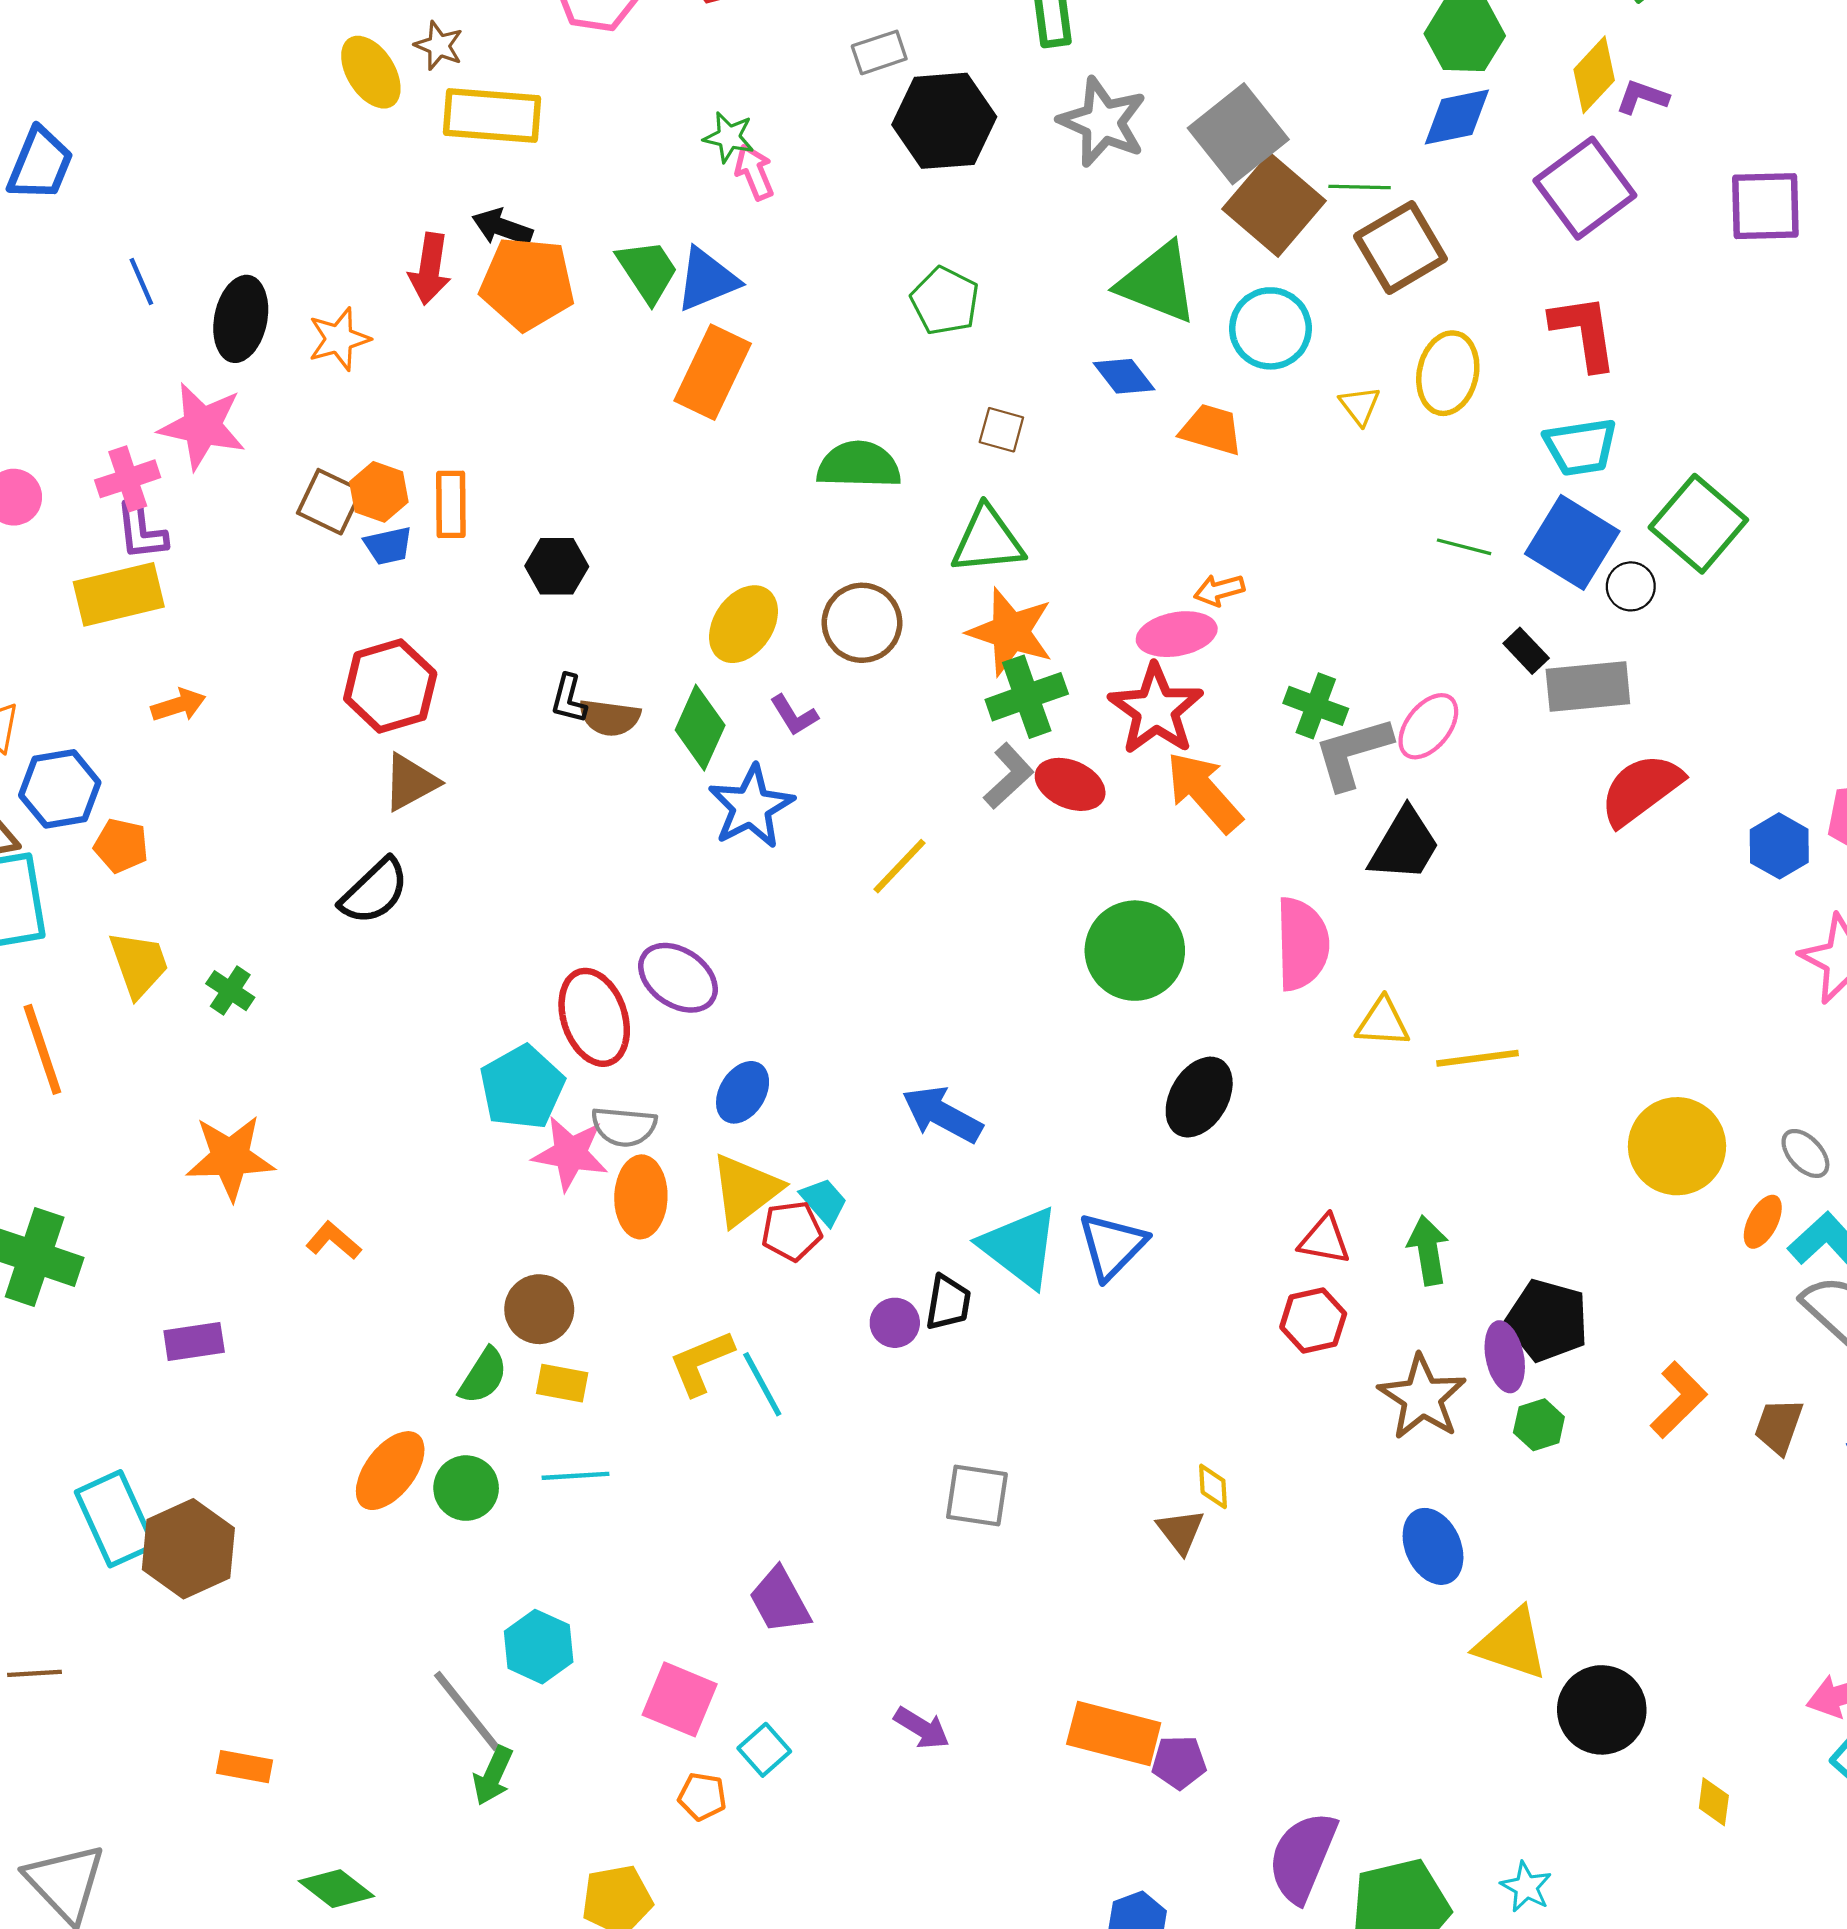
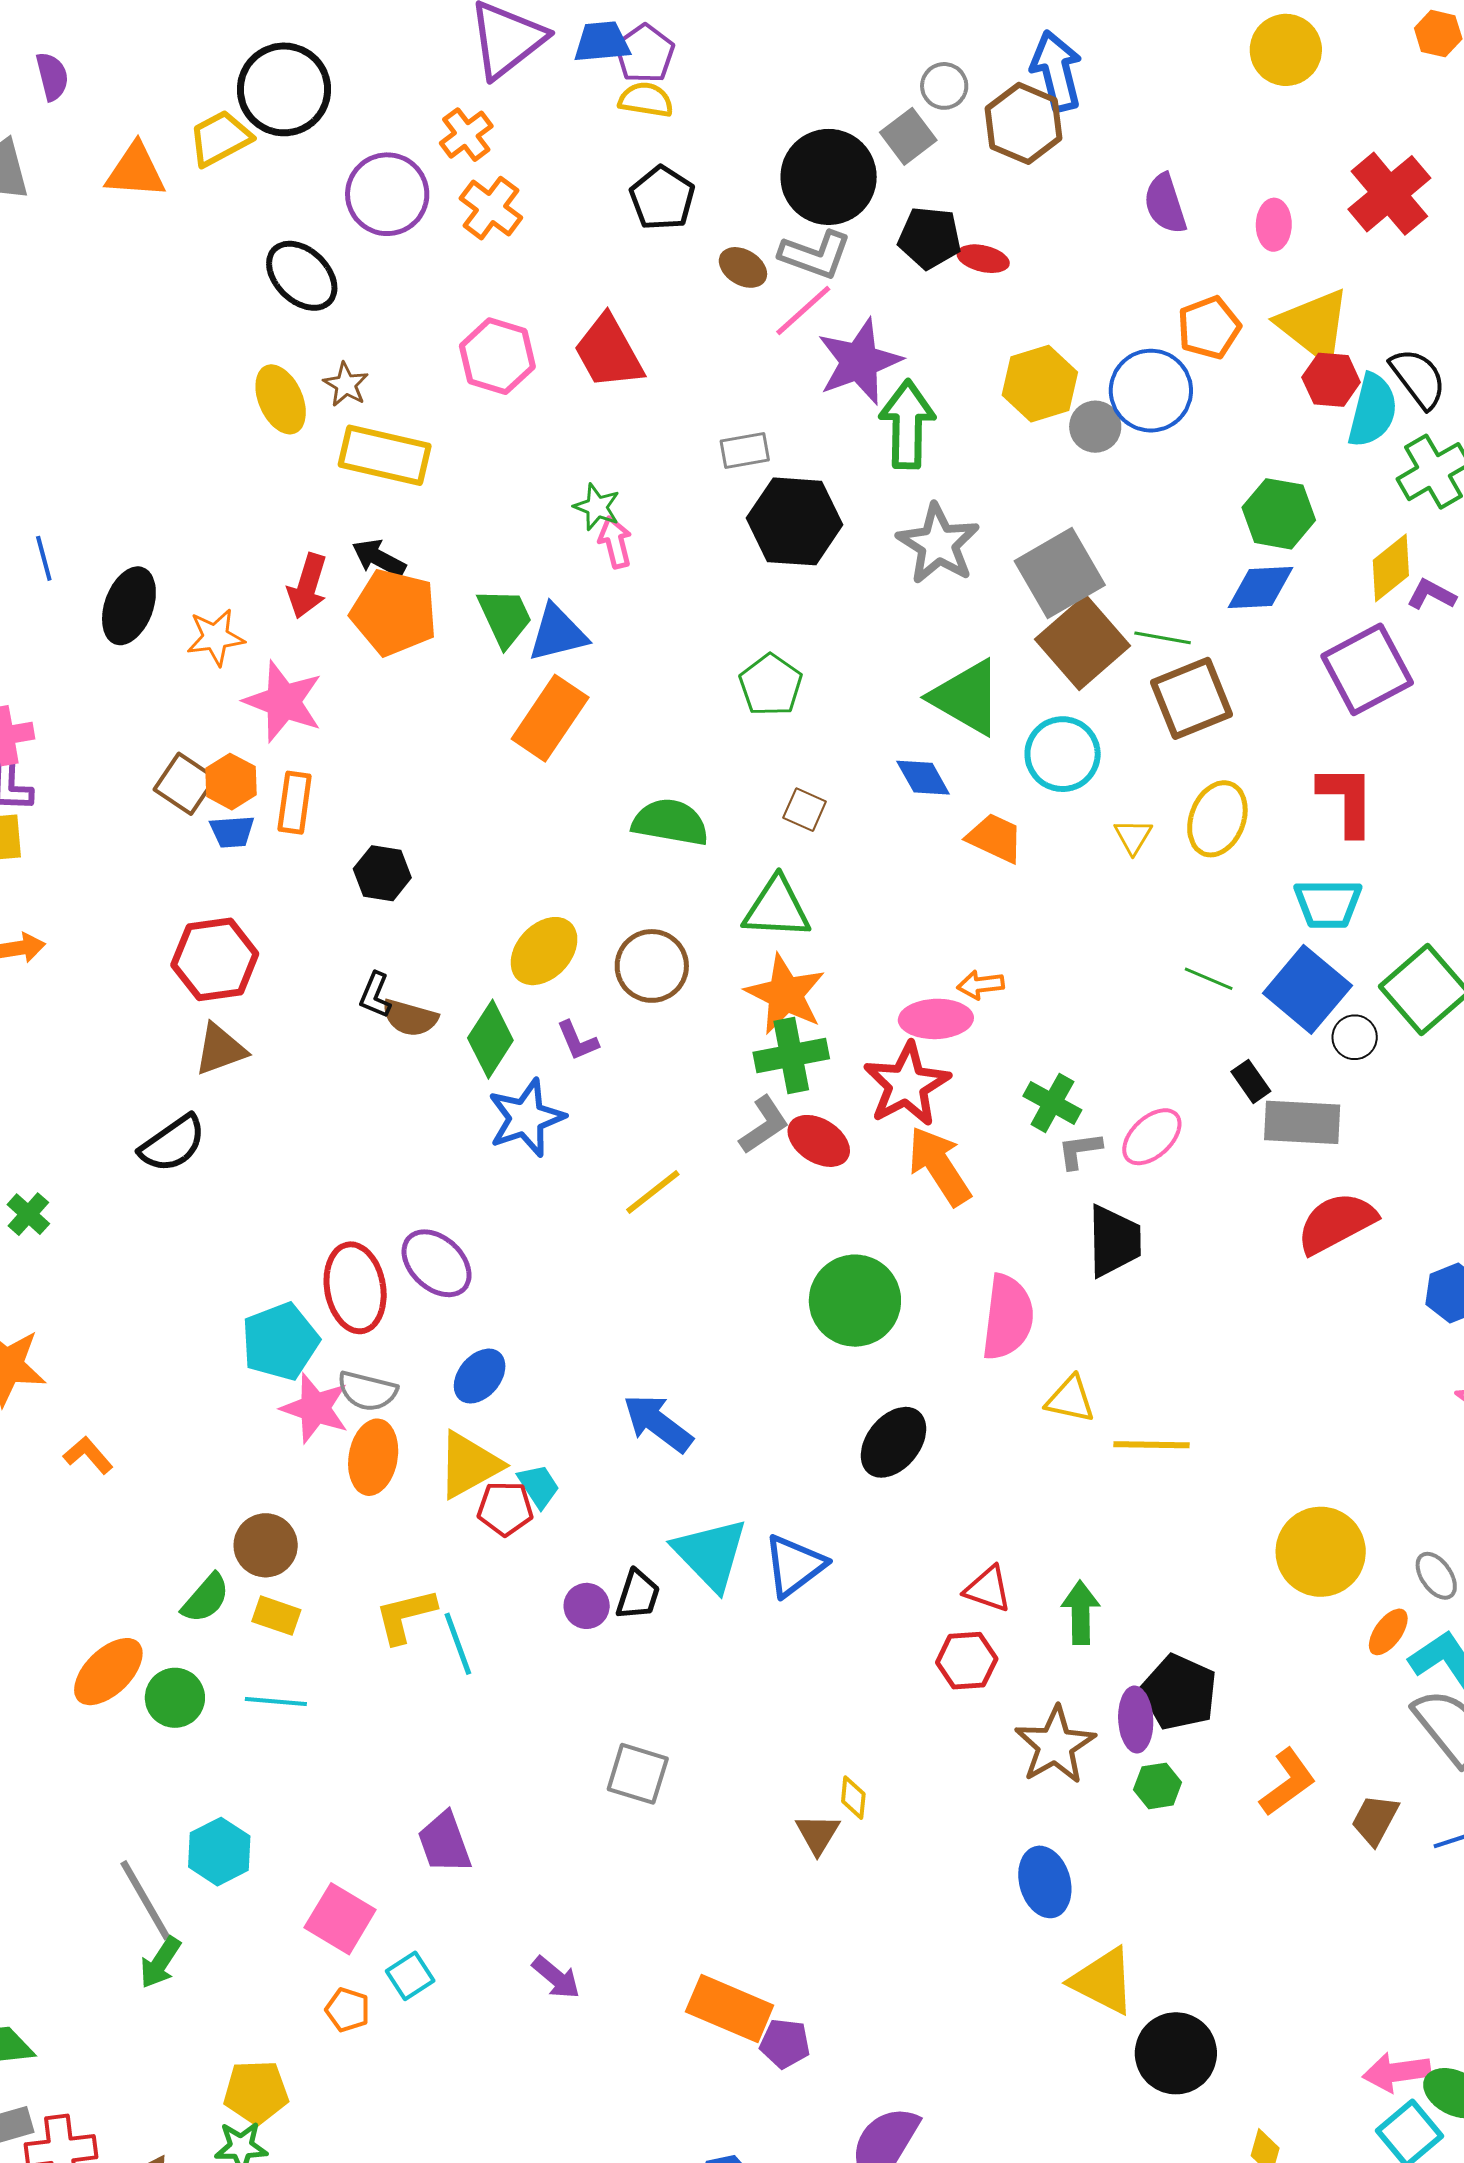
pink star: (202, 426) -> (283, 702), moved
gray L-shape: (1353, 753) -> (1080, 1150), size x0.6
black trapezoid: (1404, 845) -> (1114, 1241), turned -40

